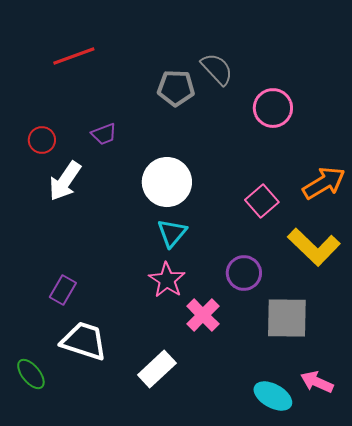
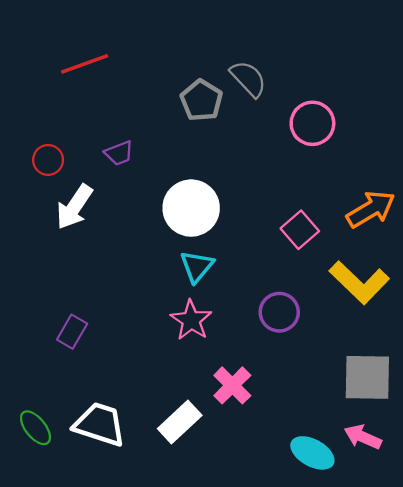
gray pentagon: (176, 88) -> (201, 100), turned 30
pink cross: (203, 315) -> (232, 385), moved
gray square: (287, 318) -> (367, 377), moved
white trapezoid: (84, 341) -> (100, 424), moved

